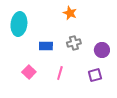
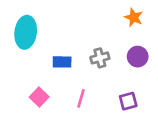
orange star: (70, 13) -> (134, 17), moved
purple circle: (102, 50) -> (138, 57), moved

